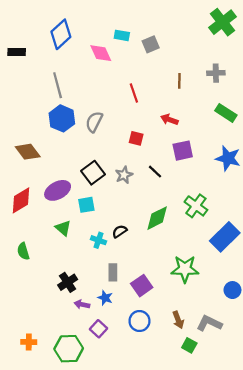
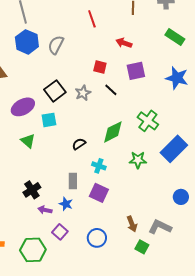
red square: (136, 138) -> (100, 67), moved
cyan cross: (99, 240) -> (99, 166), moved
green star: (185, 269) -> (138, 160), moved, size x0.7
purple square: (142, 286) -> (99, 193), turned -30
blue circle: (139, 321) -> (97, 238), moved

